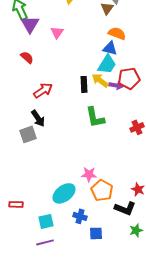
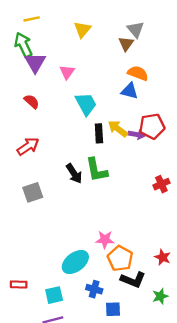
cyan trapezoid: (107, 64) -> (86, 104), moved, turned -60
red arrow: (43, 90) -> (28, 146), moved
green L-shape: (95, 117) -> (97, 170), moved
black arrow: (38, 118) -> (74, 173), moved
red rectangle: (16, 204) -> (19, 284), moved
black L-shape: (125, 208) -> (133, 280), moved
green star: (136, 230) -> (160, 296), moved

